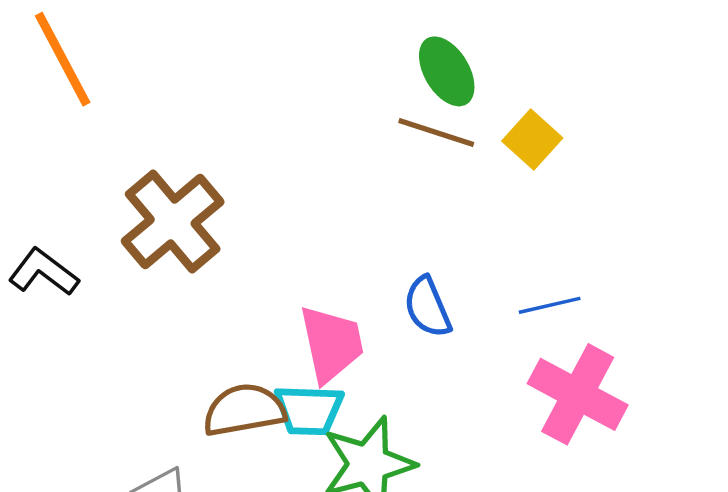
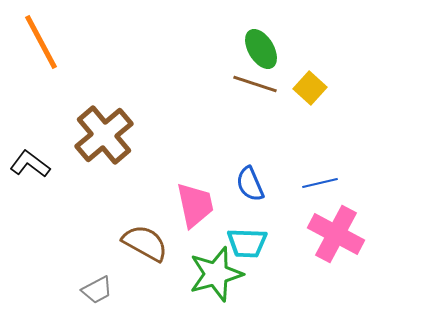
brown semicircle: (244, 410) -> (145, 243), turned 39
cyan trapezoid: (309, 410) -> (247, 243), moved

